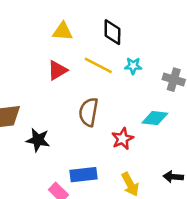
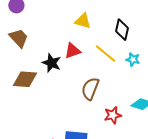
black star: (38, 140) -> (52, 63), moved

